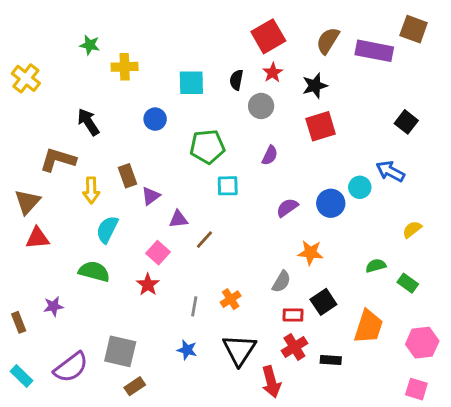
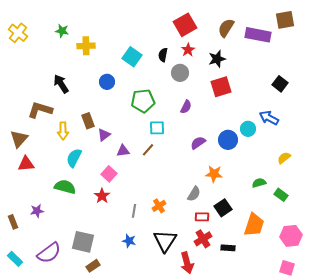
brown square: (414, 29) -> (285, 20), turned -30
yellow cross: (26, 78) -> (18, 33), moved
cyan square: (191, 83) -> (132, 57), turned 36
brown line: (204, 240) -> (148, 150), moved

